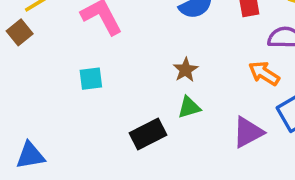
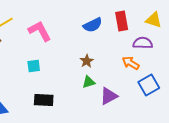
purple triangle: (248, 132) -> (109, 96), moved
black rectangle: (148, 134) -> (44, 100), moved, turned 30

